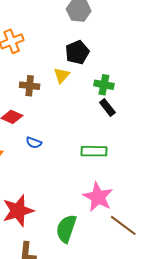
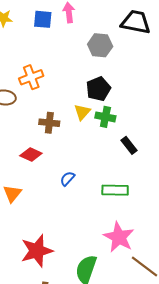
green cross: (104, 85) -> (105, 117), moved
blue semicircle: (34, 143) -> (67, 179), moved, turned 112

